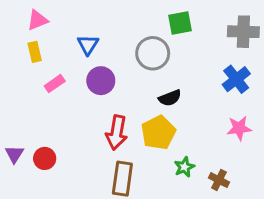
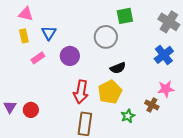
pink triangle: (37, 20) -> (26, 14), turned 35
gray cross: (243, 32) -> (169, 22), turned 30
blue triangle: (88, 45) -> (49, 33), moved
brown cross: (219, 180) -> (152, 105), moved

